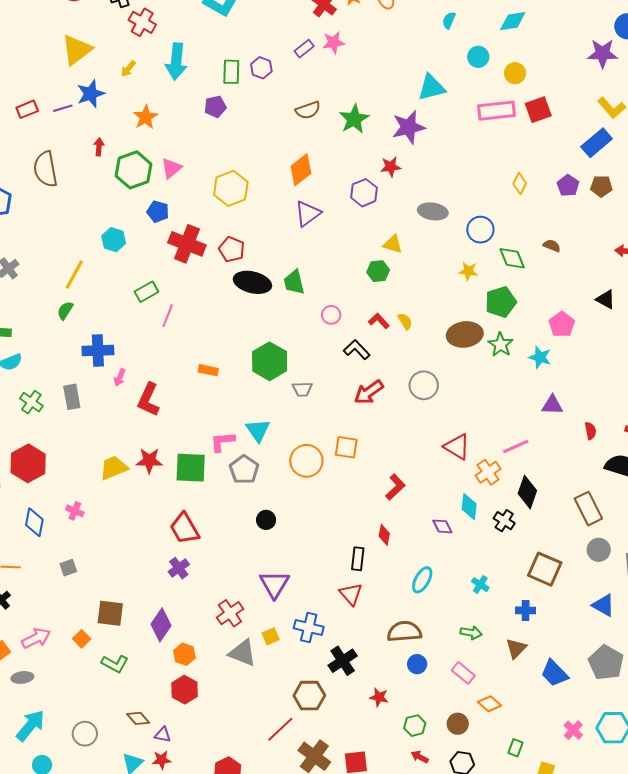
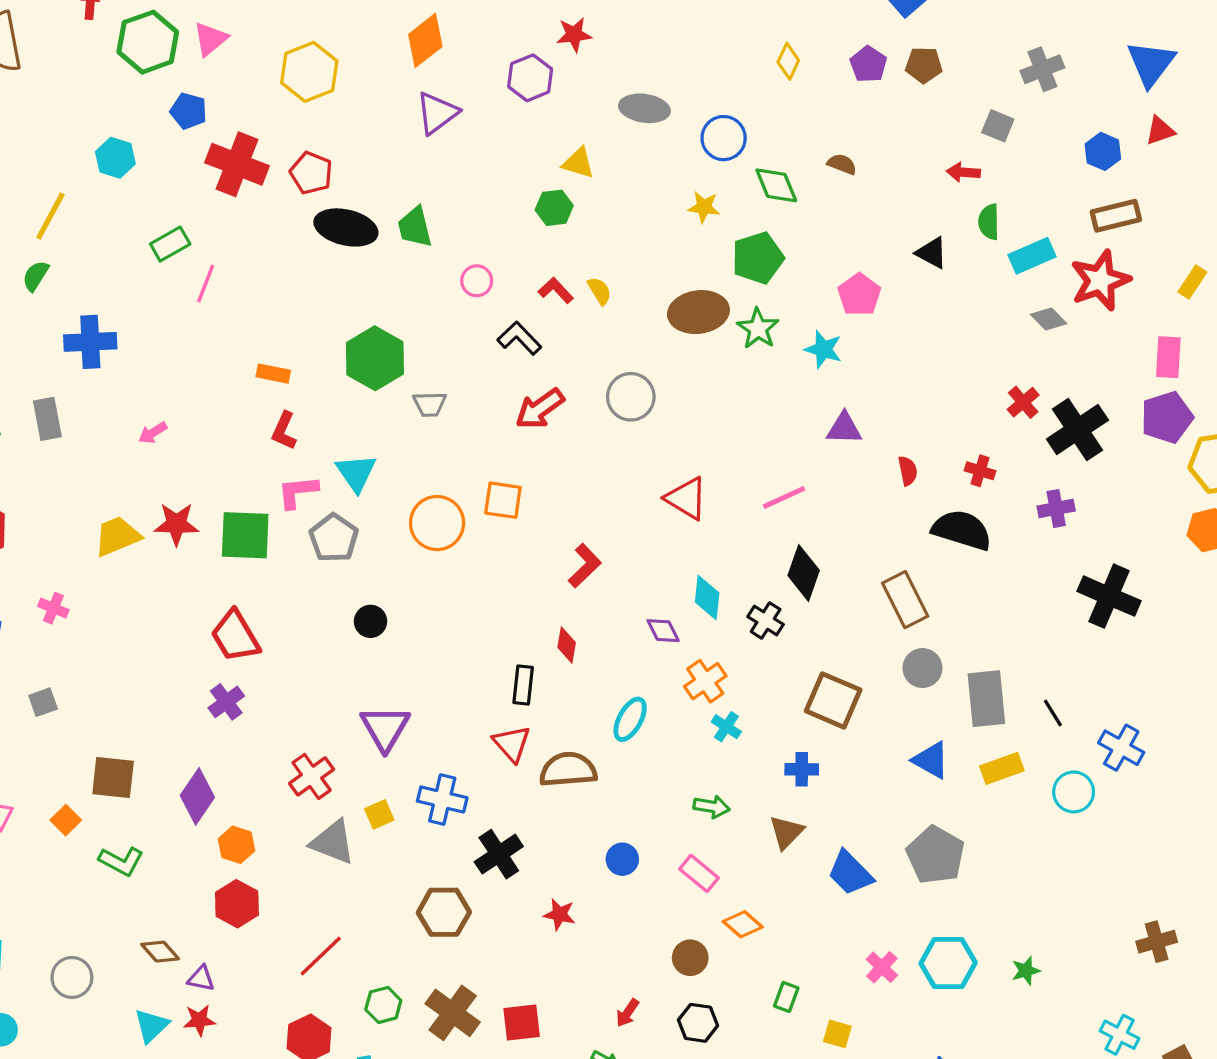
pink arrow: (120, 378) -> (153, 433), moved, turned 36
red L-shape: (148, 400) -> (284, 431), moved, size x0.7
orange cross: (488, 472) -> (705, 681), moved
brown semicircle: (404, 632) -> (568, 770), moved
green hexagon: (415, 726) -> (383, 1005), moved
red line: (280, 729) -> (321, 956), moved
red arrow: (420, 757) -> (627, 1013), turned -84

